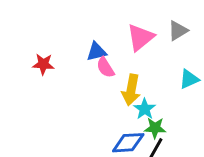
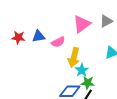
blue triangle: (97, 52) -> (39, 36), moved
pink semicircle: (105, 67) -> (58, 42), turned -88

